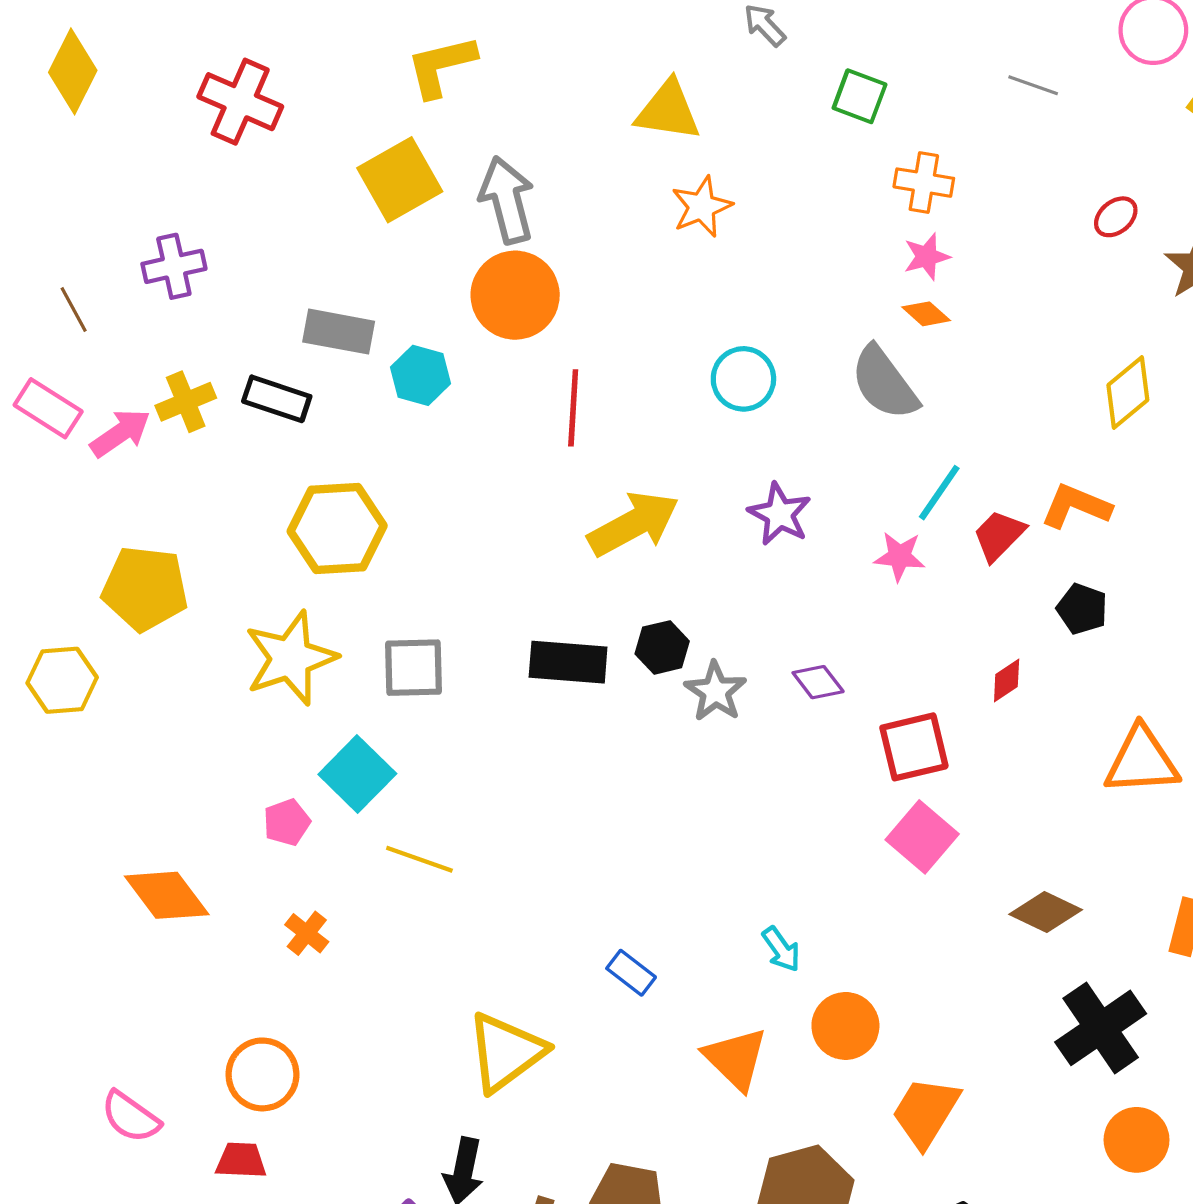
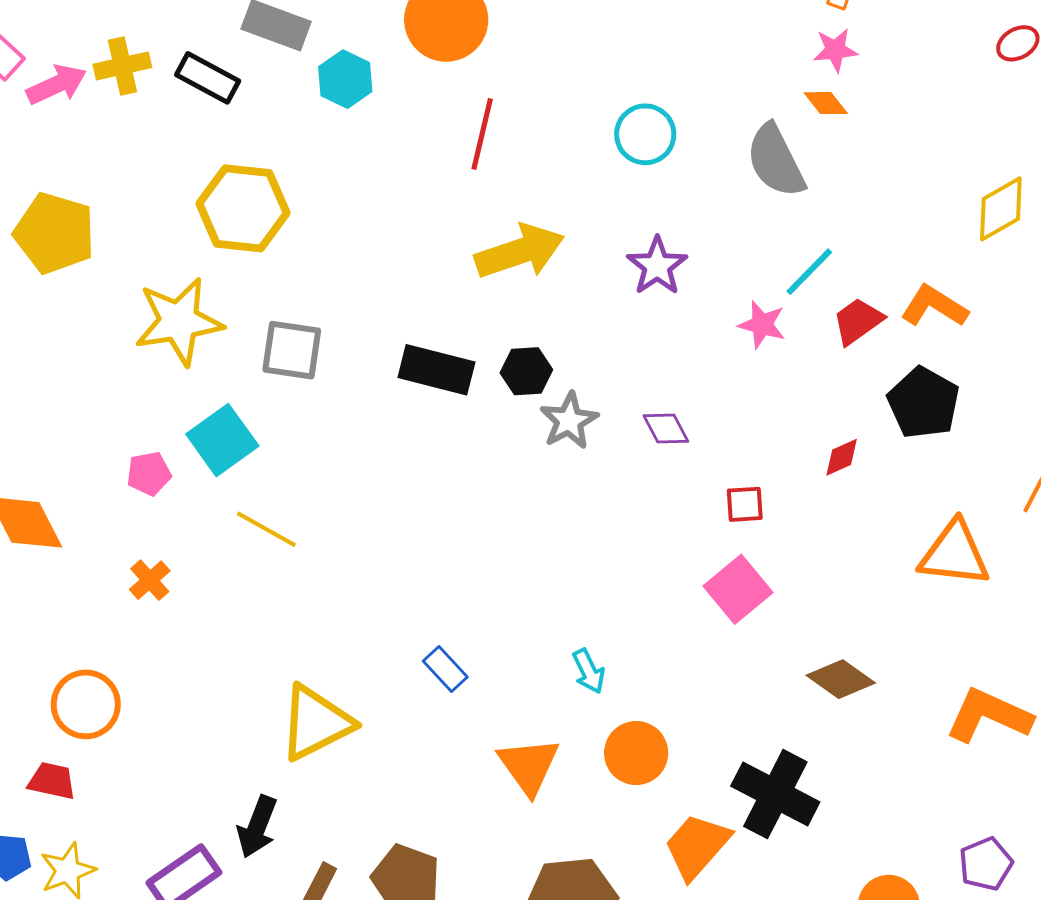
black pentagon: (1082, 609) -> (923, 403), size x1.5
red square: (914, 747) -> (745, 504), size x0.6
black cross: (1101, 1028) -> (775, 794), moved, turned -38

